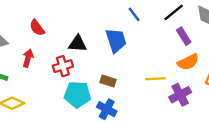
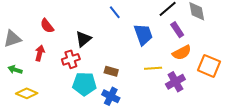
blue line: (134, 14) -> (115, 12), moved
blue trapezoid: (116, 40) -> (143, 35), moved
black triangle: (78, 44) -> (83, 39), turned -42

